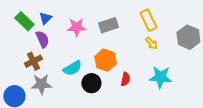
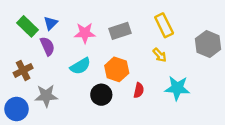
yellow arrow: (151, 43) -> (160, 55), moved
brown cross: (33, 61) -> (23, 70), moved
cyan semicircle: (72, 68) -> (80, 66), moved

